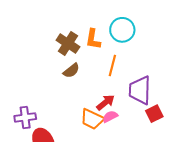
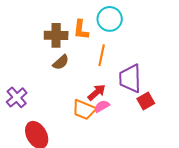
brown cross: (68, 43) -> (56, 35), turned -30
purple cross: (25, 117) -> (17, 97), moved, turned -30

